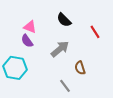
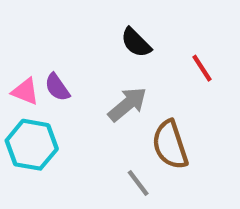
pink triangle: (30, 27) -> (25, 92), moved
brown semicircle: (80, 68) -> (170, 145), size x1.6

